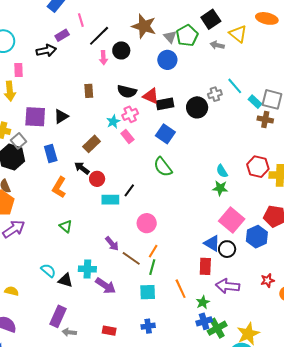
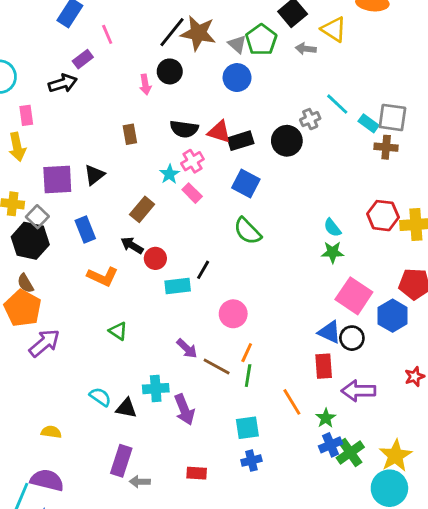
black line: (99, 36) -> (172, 32), moved
orange L-shape: (59, 187) -> (103, 277), turned -90
purple arrow: (106, 286) -> (184, 410), turned 40
cyan square: (148, 292) -> (247, 428), moved

